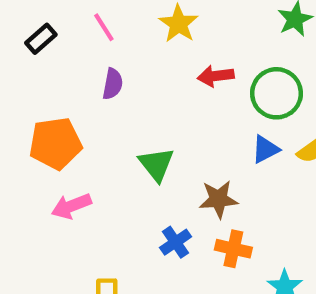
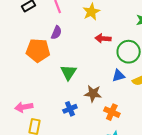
orange pentagon: (56, 143) -> (38, 50), moved
pink arrow: (71, 206) -> (24, 107), moved
orange cross: (233, 249) -> (112, 112), moved

